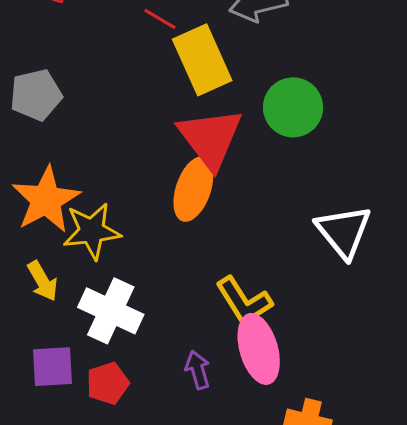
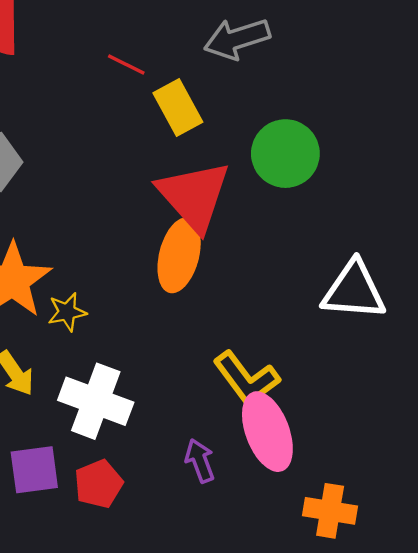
yellow rectangle: (202, 60) -> (178, 107), size x0.7
yellow star: (92, 231) -> (67, 312), size x0.6
white triangle: (344, 232) -> (354, 291), turned -42

